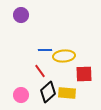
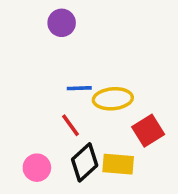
purple circle: (21, 15) -> (62, 23), moved
red square: (84, 74) -> (148, 131), turned -30

